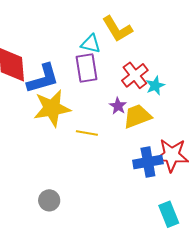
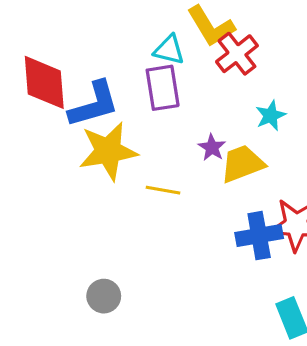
red cross: (135, 75) -> (237, 54), moved

